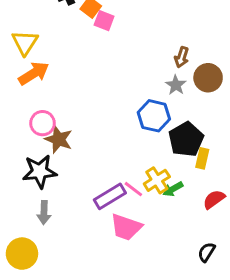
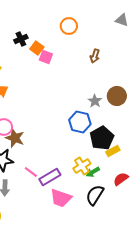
brown arrow: (182, 57) -> (95, 56), moved
yellow rectangle: (202, 158) -> (113, 151), turned 48
pink line: (133, 189) -> (31, 172), moved
black semicircle: (207, 252) -> (95, 195), moved, size x1.5

